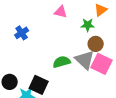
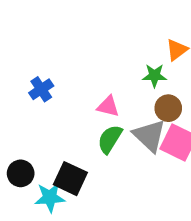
pink triangle: (61, 12) -> (108, 106), moved
green semicircle: (62, 62) -> (110, 139), turned -42

